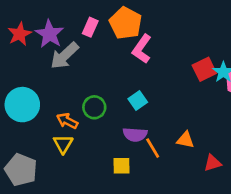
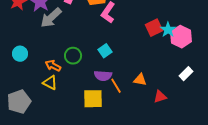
cyan circle: (22, 105) -> (20, 54), size x0.6
yellow triangle: (63, 144) -> (50, 83), turned -35
yellow square: (121, 166) -> (93, 99), size x1.5
gray pentagon: (21, 170) -> (19, 102), turned 30

